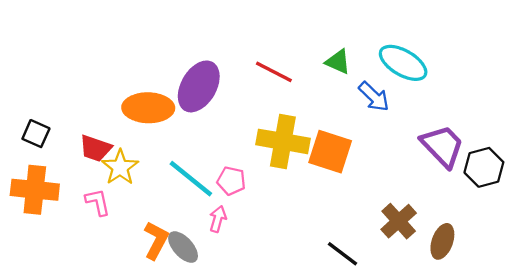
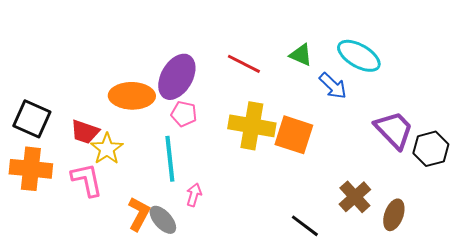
black square: (36, 134) -> (32, 119), size x1.5
cyan line: (191, 179) -> (170, 159), turned 45
pink pentagon: (231, 181) -> (184, 114), moved
pink L-shape: (98, 202) -> (87, 180), size x1.4

